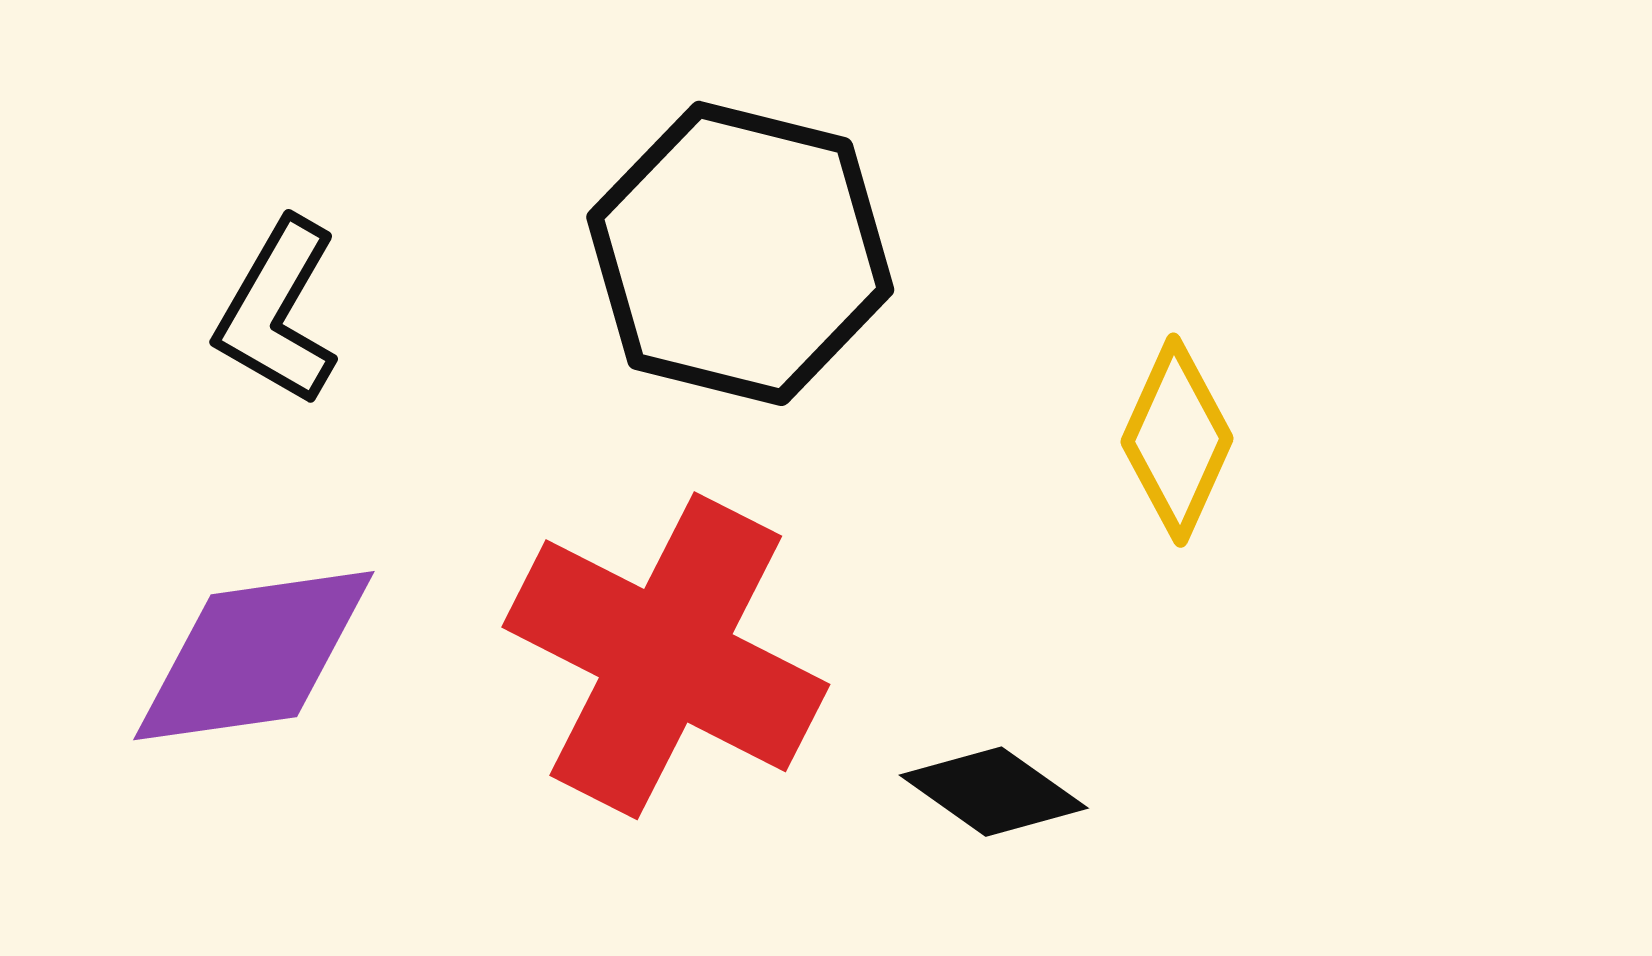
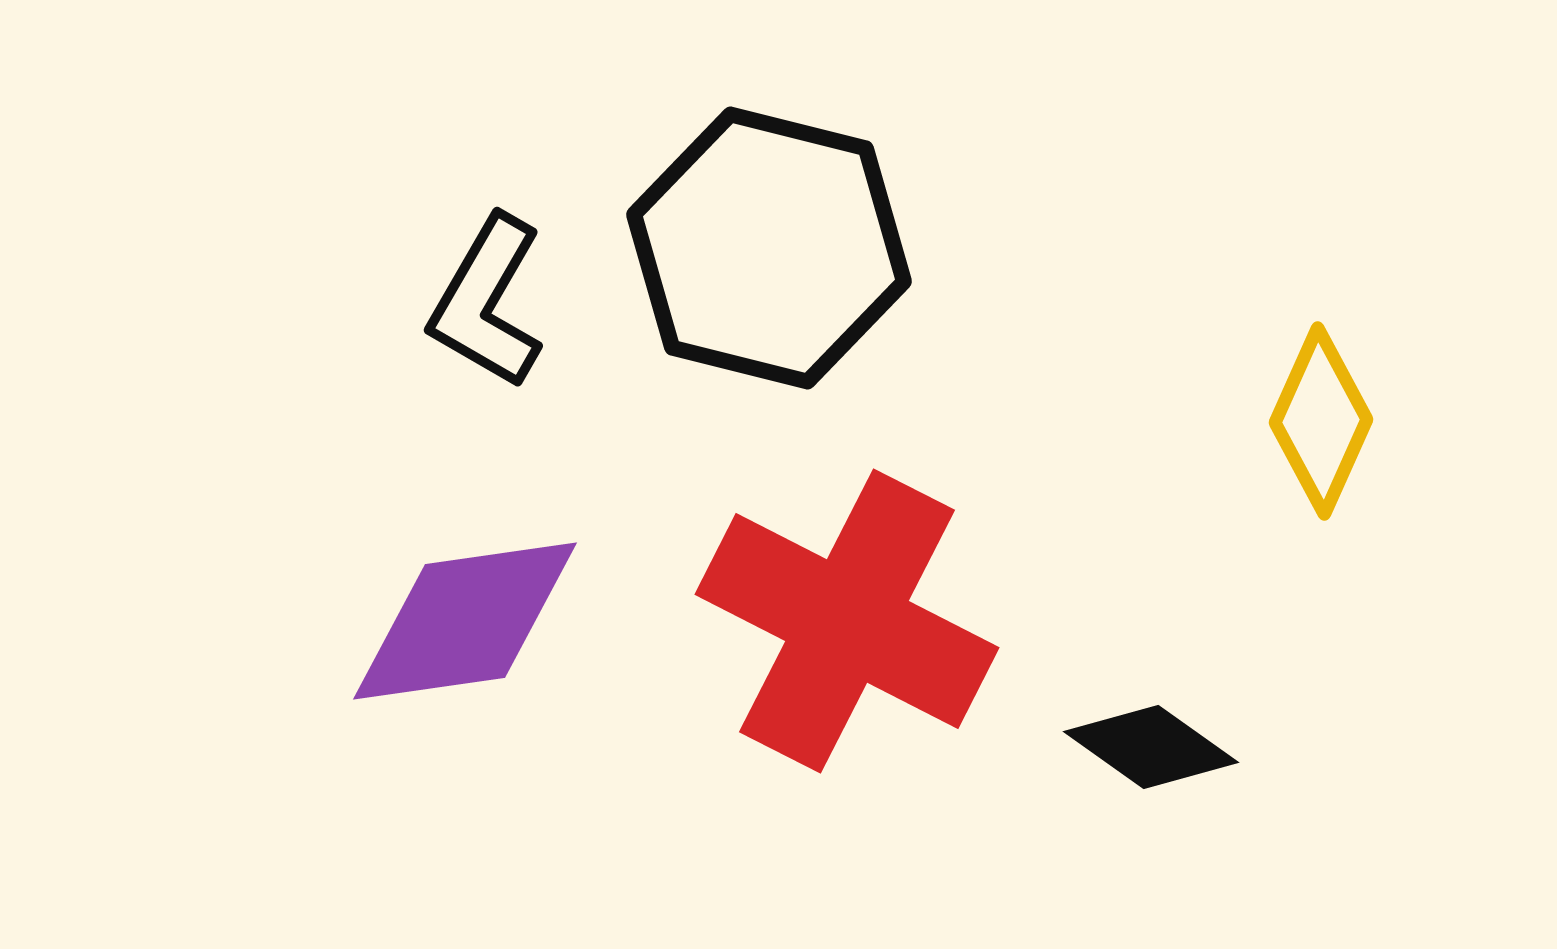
black hexagon: (740, 253) -> (769, 248), moved

